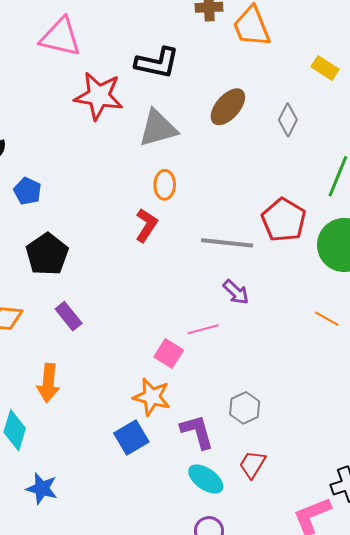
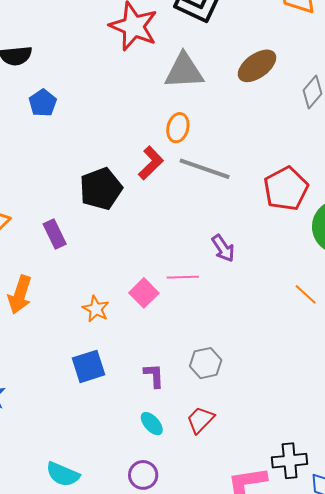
gray line: (227, 243) -> (205, 169), moved
black pentagon: (47, 254) -> (101, 189), moved
orange star: (152, 397) -> (96, 309), moved, size x0.7
purple L-shape: (197, 432) -> (154, 376), size x0.7
cyan ellipse: (206, 479) -> (152, 424), size x0.7

